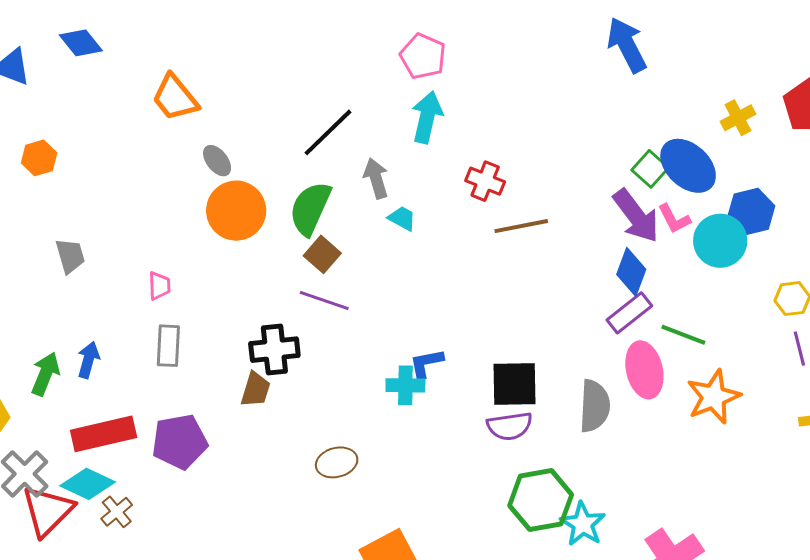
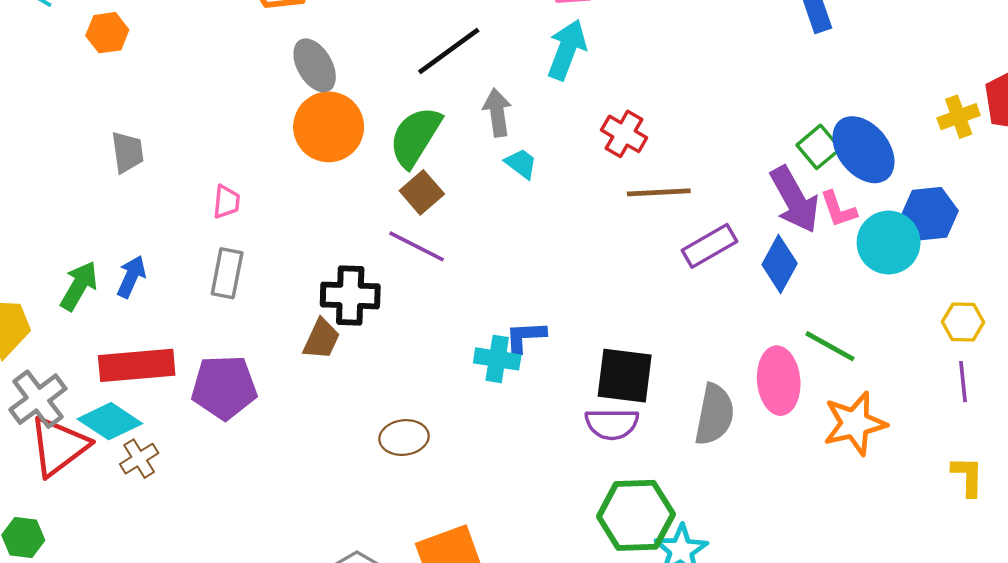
yellow cross: (738, 118) -> (959, 117), moved
gray ellipse: (217, 161) -> (315, 65), size x1.4
purple rectangle: (629, 313) -> (709, 246), moved

